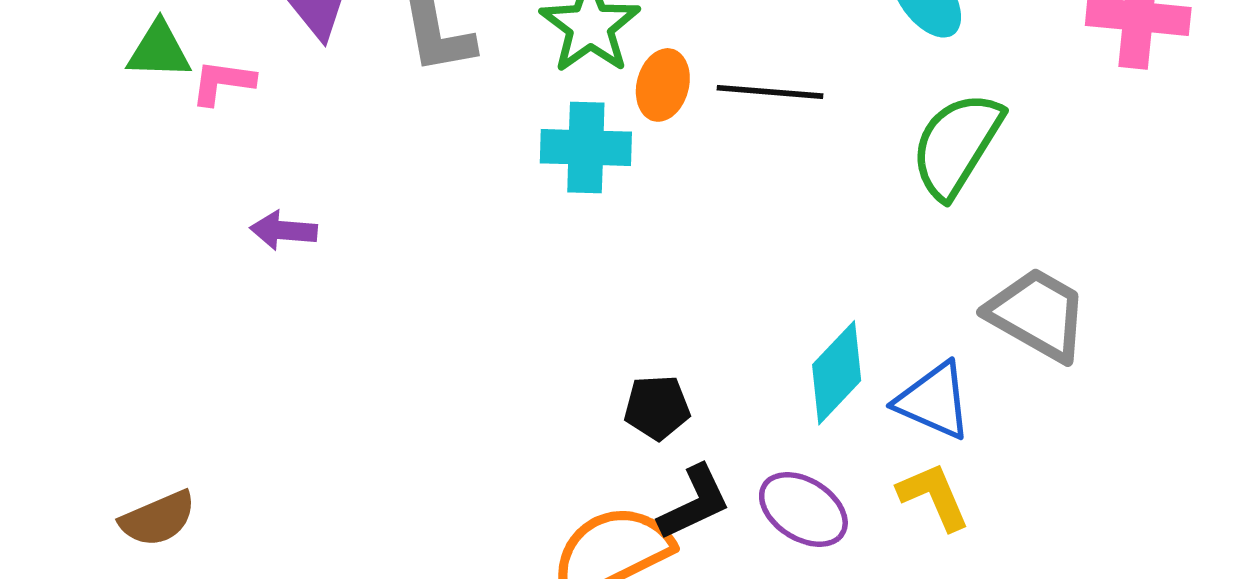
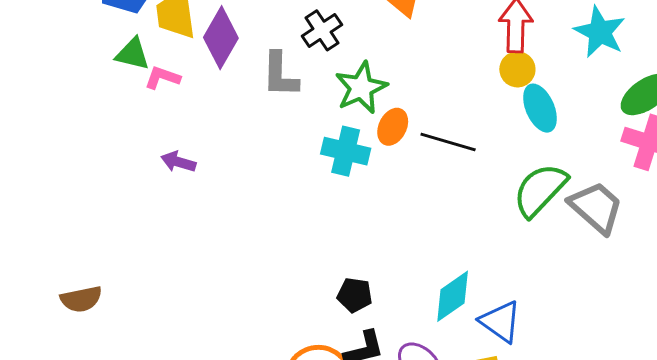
gray trapezoid: (1037, 314) -> (596, 207), moved

